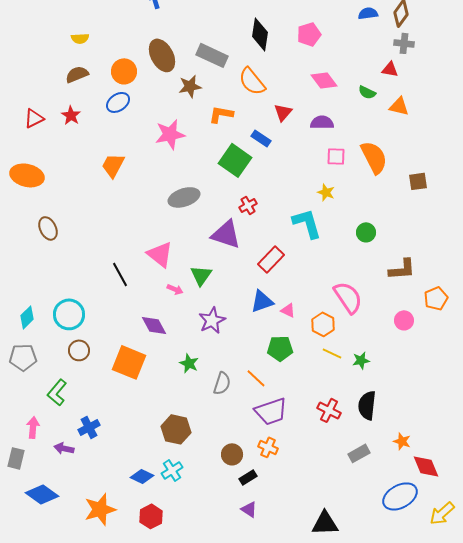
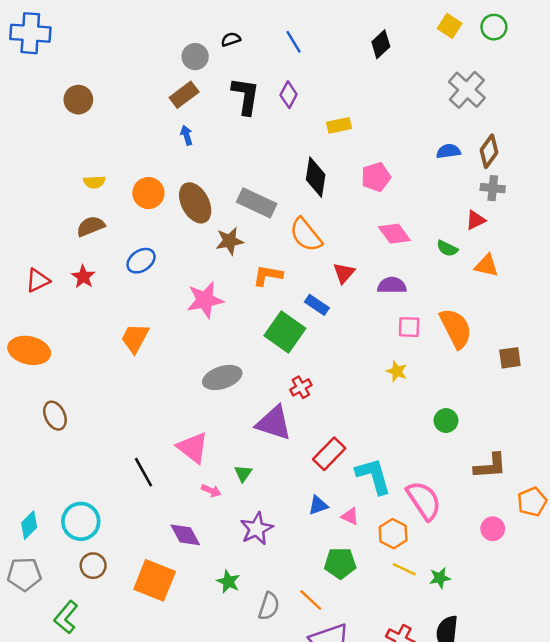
red triangle: (390, 69) -> (475, 220), turned -36
orange circle: (124, 71) -> (148, 193), moved
cyan L-shape: (307, 223) -> (373, 476), moved
green triangle: (201, 275) -> (243, 473), size x0.7
blue triangle: (262, 301) -> (318, 505), size x0.7

